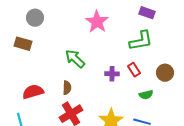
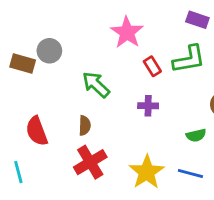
gray circle: (35, 18) -> (49, 51), moved
red rectangle: (134, 70) -> (152, 66), moved
red semicircle: (33, 92) -> (37, 131), turned -95

